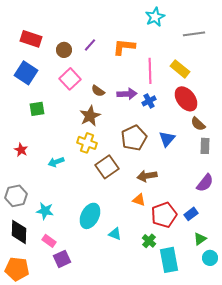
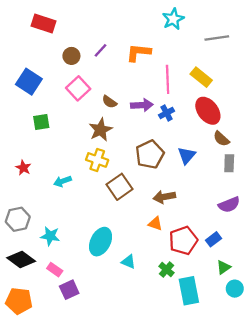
red rectangle: (31, 39) -> (43, 23), moved
purple semicircle: (205, 183) -> (229, 205), turned 30
black diamond: (19, 232) -> (21, 259), turned -55

